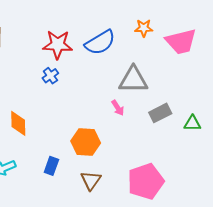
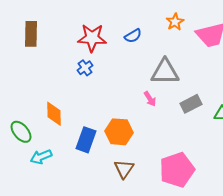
orange star: (144, 28) -> (175, 22), turned -30
blue semicircle: (100, 42) -> (133, 36), size x0.6
blue rectangle: (51, 166) -> (86, 140), moved, size x1.4

